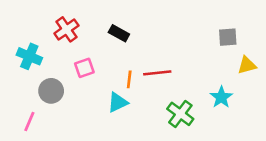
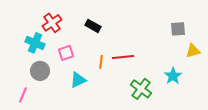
cyan cross: (29, 56) -> (35, 43), moved
cyan triangle: (118, 102) -> (78, 80), moved

